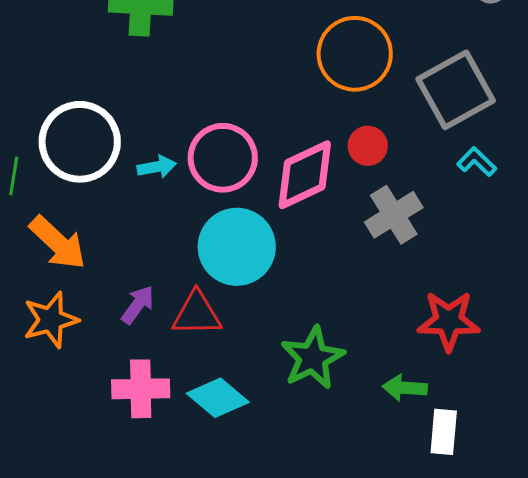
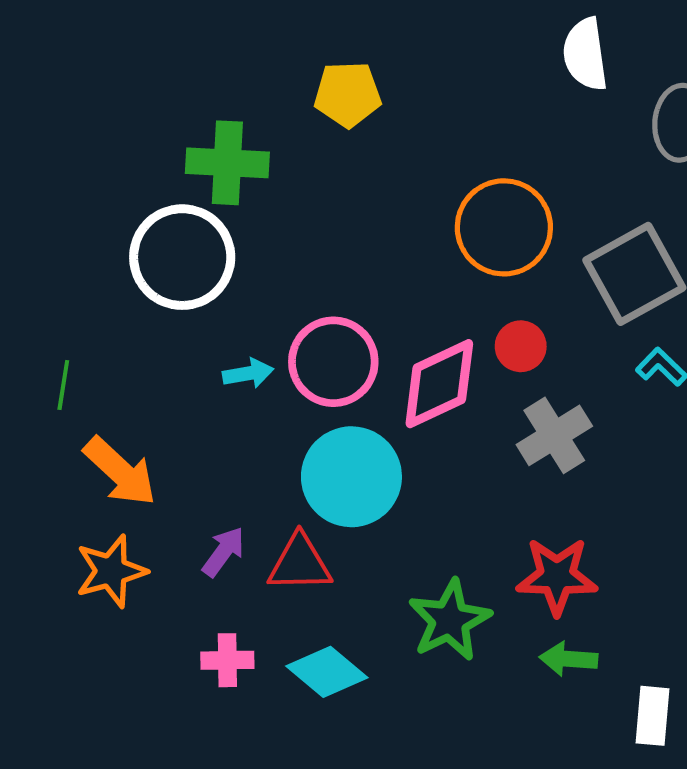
white circle: (80, 142) -> (182, 257), moved
red star: (449, 321) -> (557, 576), moved
pink cross: (141, 389) -> (227, 660), size x0.7
white rectangle: (444, 432) -> (652, 716), moved

